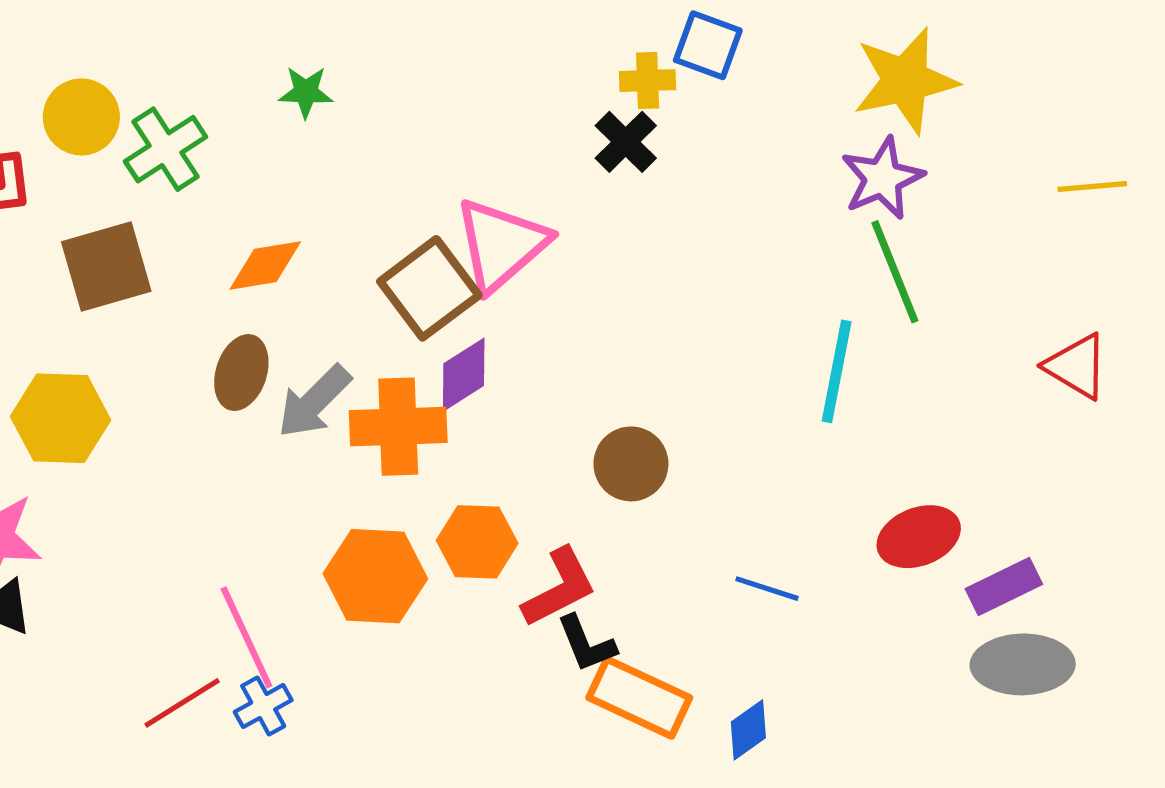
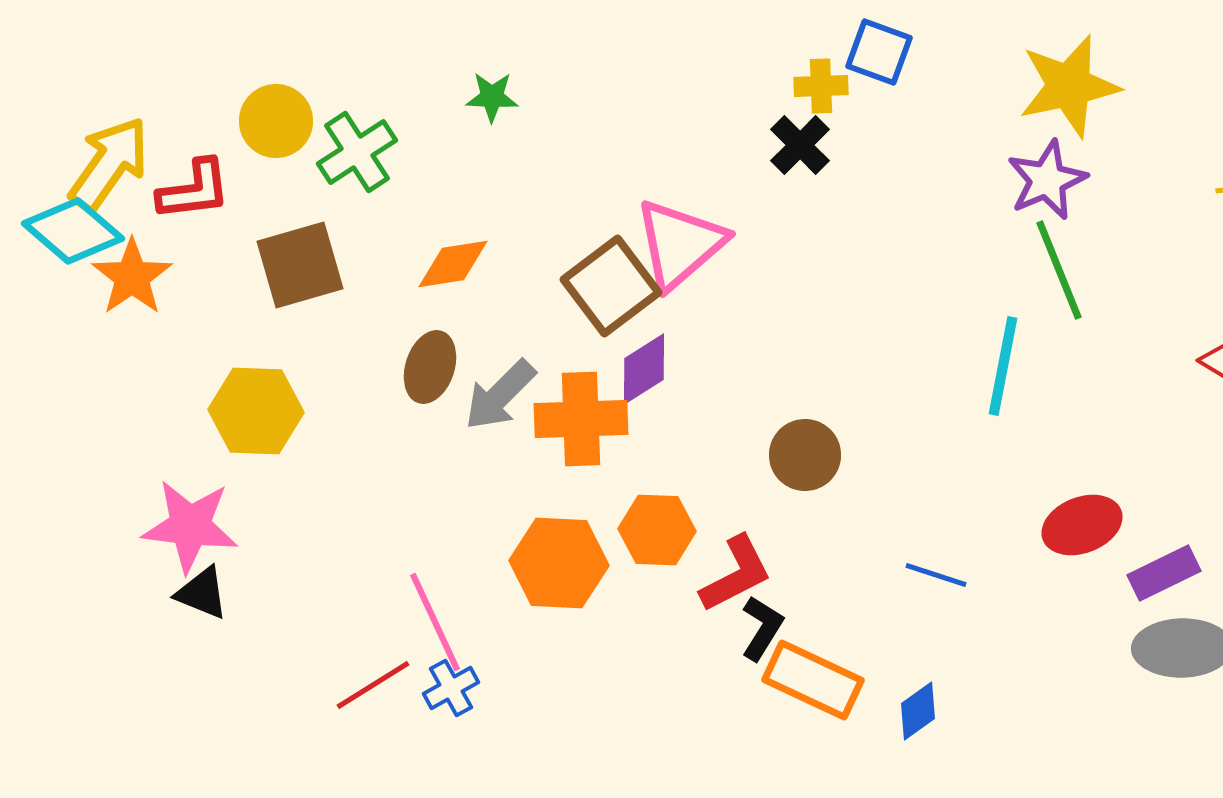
black L-shape: (586, 644) -> (762, 628), turned -126

